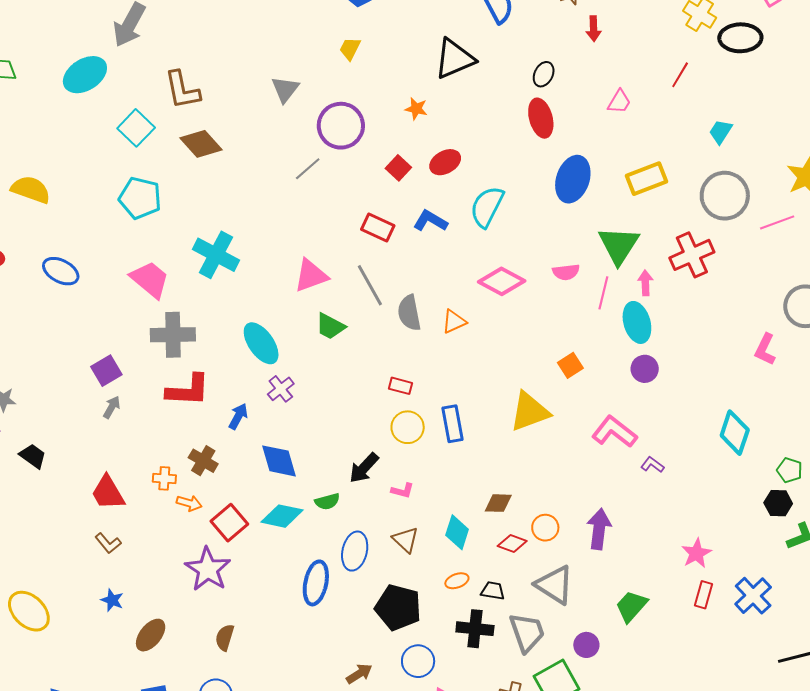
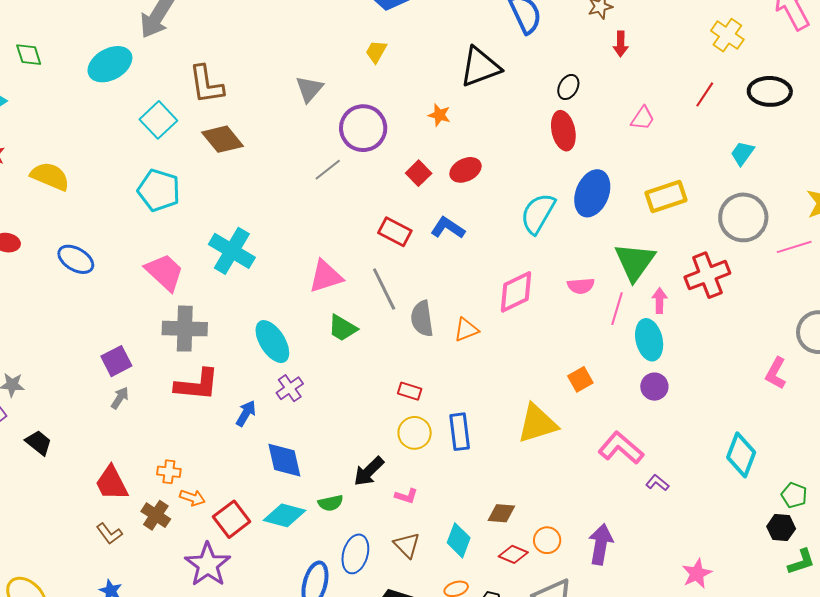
black ellipse: (740, 38) -> (770, 91), moved
cyan semicircle: (487, 207) -> (538, 213), moved
pink diamond: (502, 281) -> (516, 292), turned -57
brown cross: (203, 461) -> (156, 515), moved

